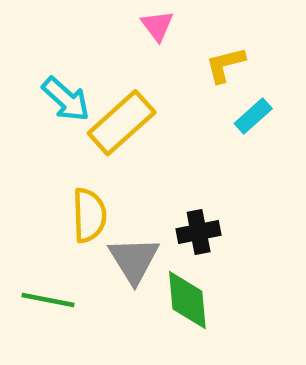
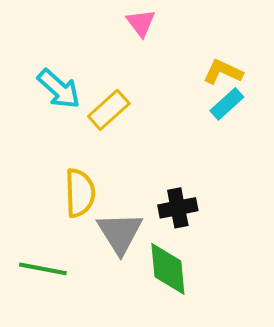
yellow L-shape: (225, 65) -> (223, 72), moved, turned 39
yellow rectangle: (122, 123) -> (109, 110), size x0.7

